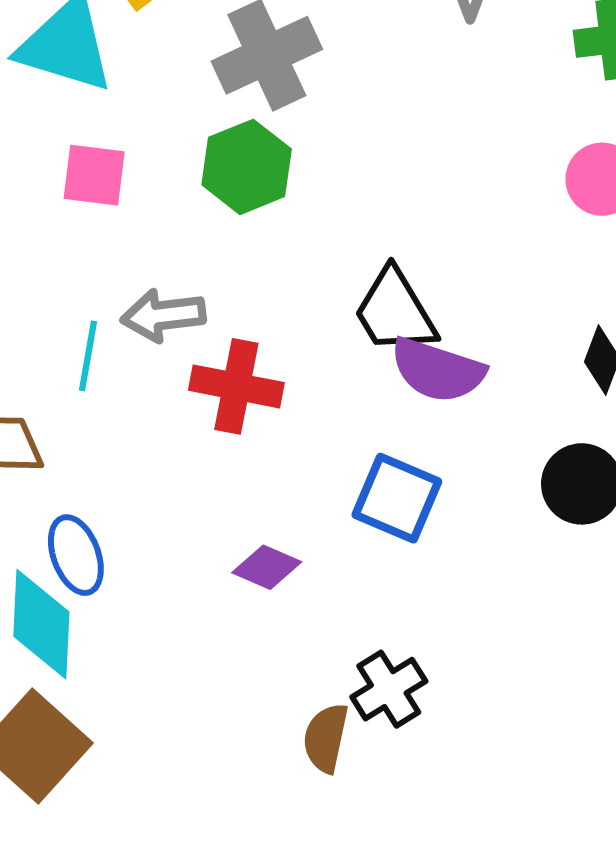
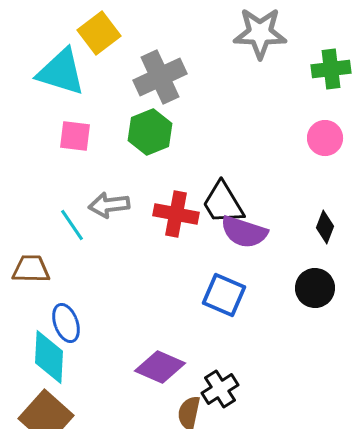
cyan line: (88, 356) -> (72, 225), turned -44
red cross: (236, 386) -> (176, 214), moved
purple diamond: (267, 567) -> (160, 367), moved, size x1.5

